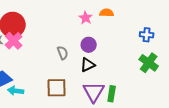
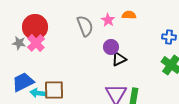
gray semicircle: (63, 53) -> (85, 26), moved, size x1.5
black triangle: (88, 65) -> (119, 59), moved
brown square: (57, 88) -> (54, 90), moved

